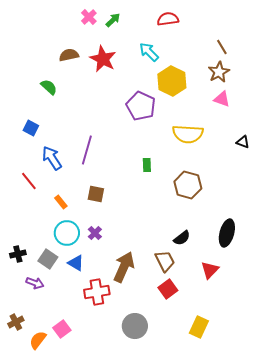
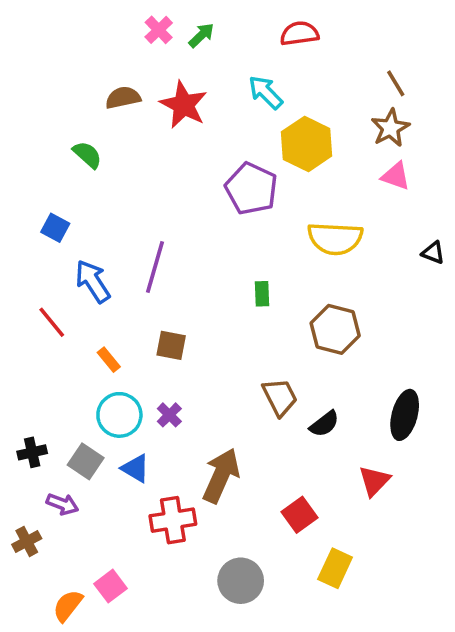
brown trapezoid: (165, 261) -> (280, 397), moved
brown cross: (16, 322) -> (27, 541), moved
yellow rectangle: (199, 327) -> (335, 568), moved

